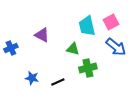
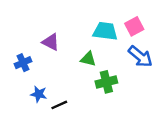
cyan trapezoid: (87, 26) -> (105, 31), turned 110
blue cross: (11, 48) -> (23, 63), moved
black line: (58, 82) -> (59, 105), moved

